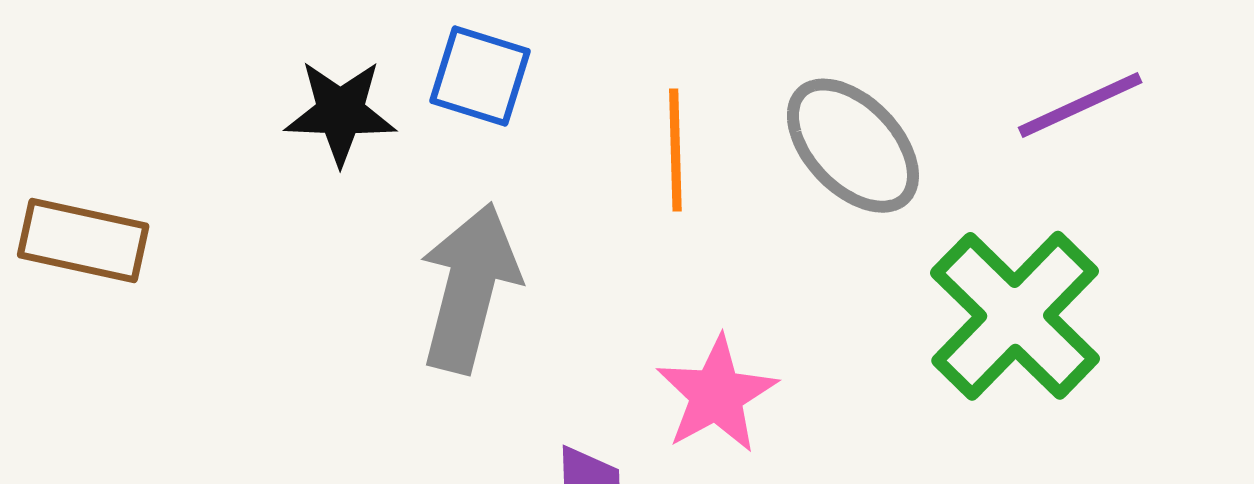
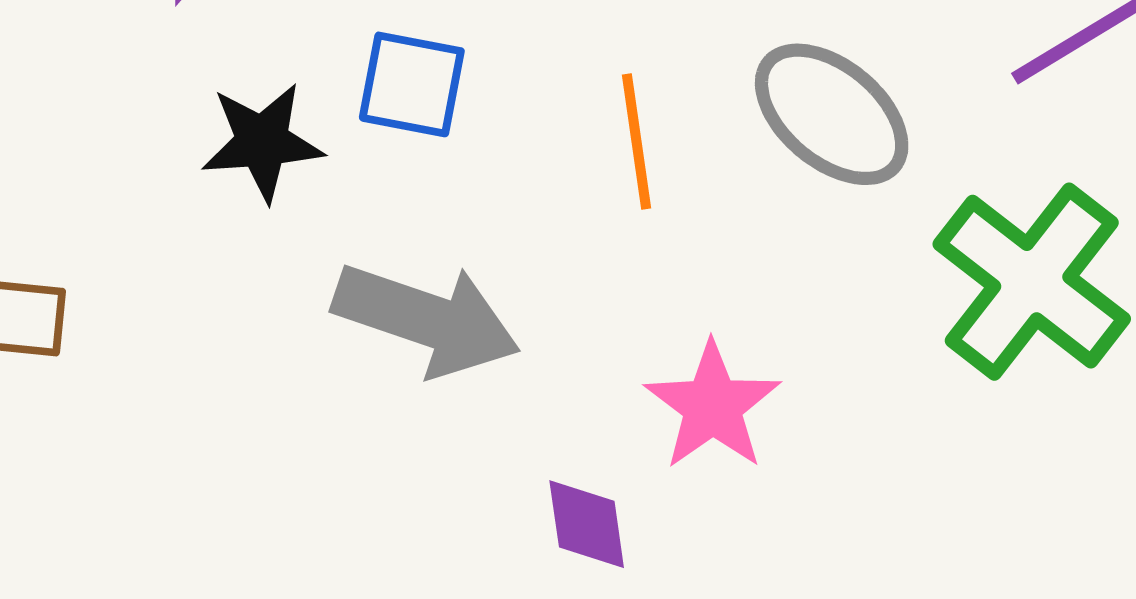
gray arrow: (469, 288) -> (427, 319), turned 101

